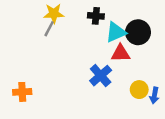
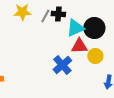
gray line: (49, 29) -> (45, 16), moved
yellow circle: (139, 90) -> (95, 56), moved

